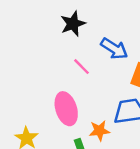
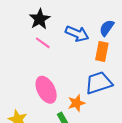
pink line: (82, 67) -> (43, 43), moved

